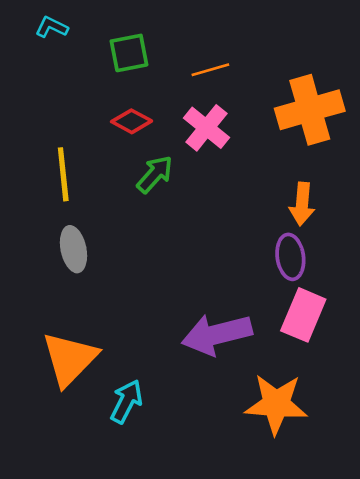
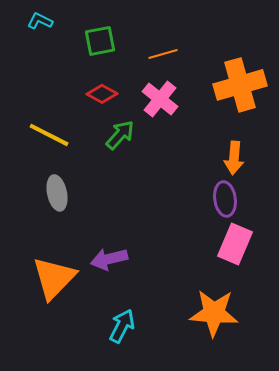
yellow line: (63, 174) -> (49, 135), turned -57
purple arrow: (217, 334) -> (109, 259), moved, size x0.7
cyan arrow: (126, 401) -> (122, 326), moved

